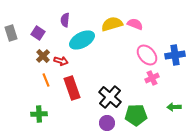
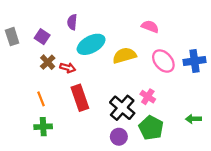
yellow semicircle: (112, 24) -> (124, 55), moved
pink cross: (152, 78) -> (148, 97), moved, turned -32
orange line: (46, 80) -> (41, 99), moved
green pentagon: (136, 115) -> (151, 128), turned 30

